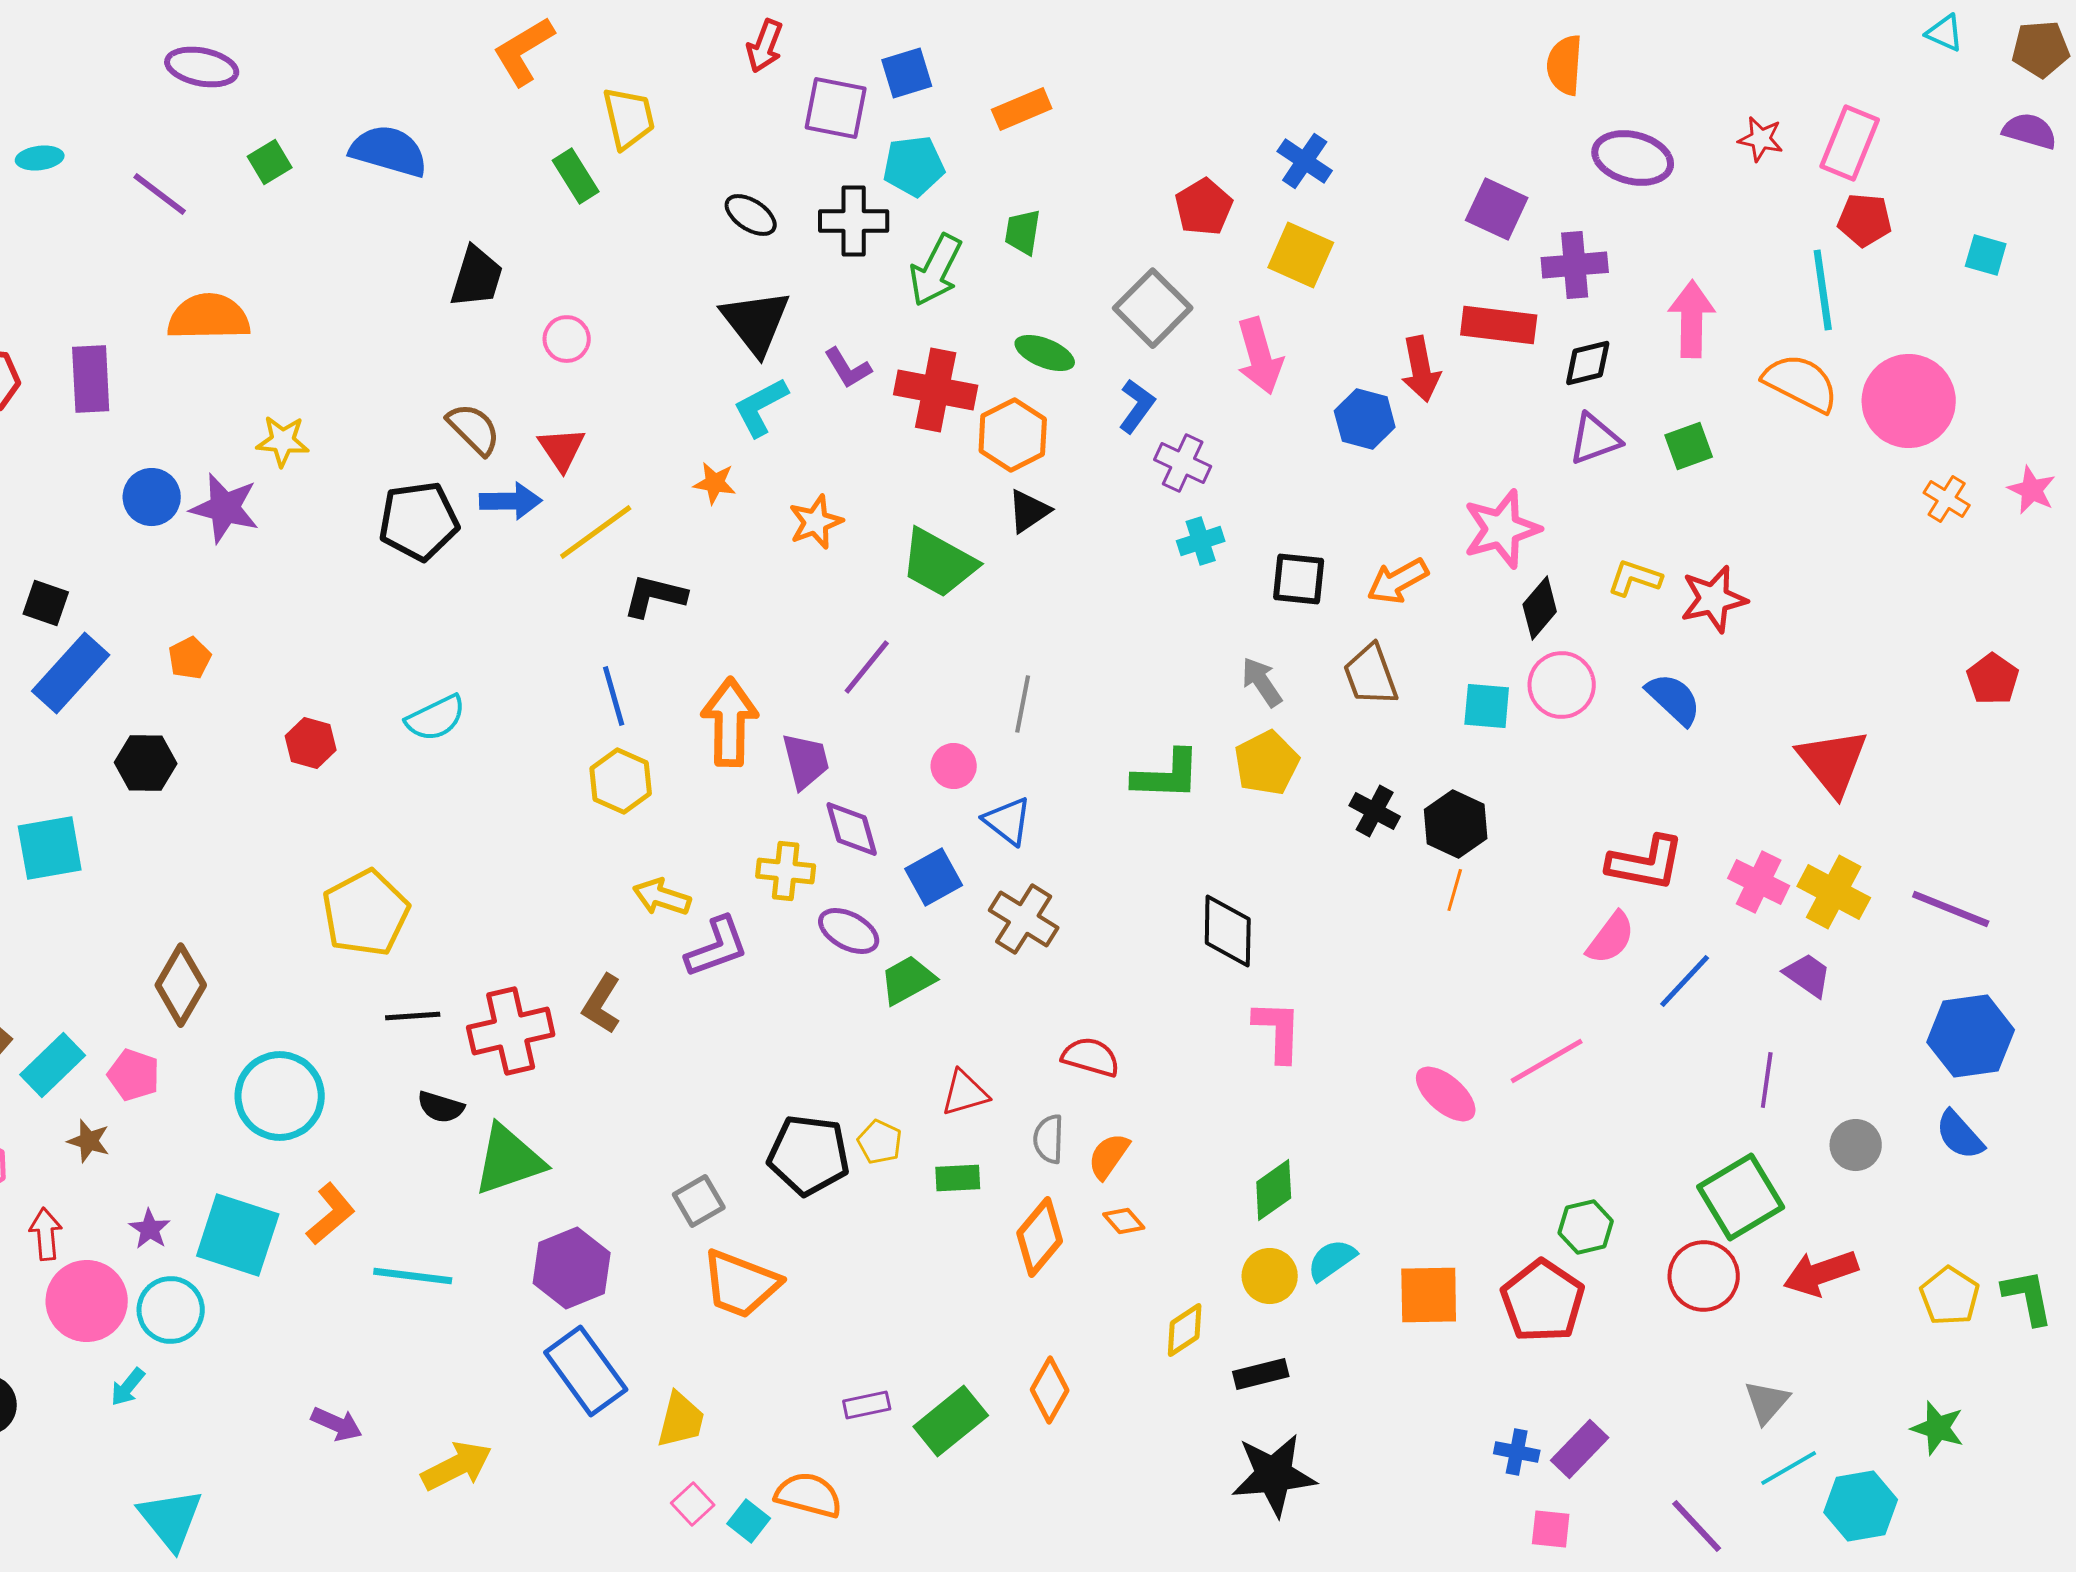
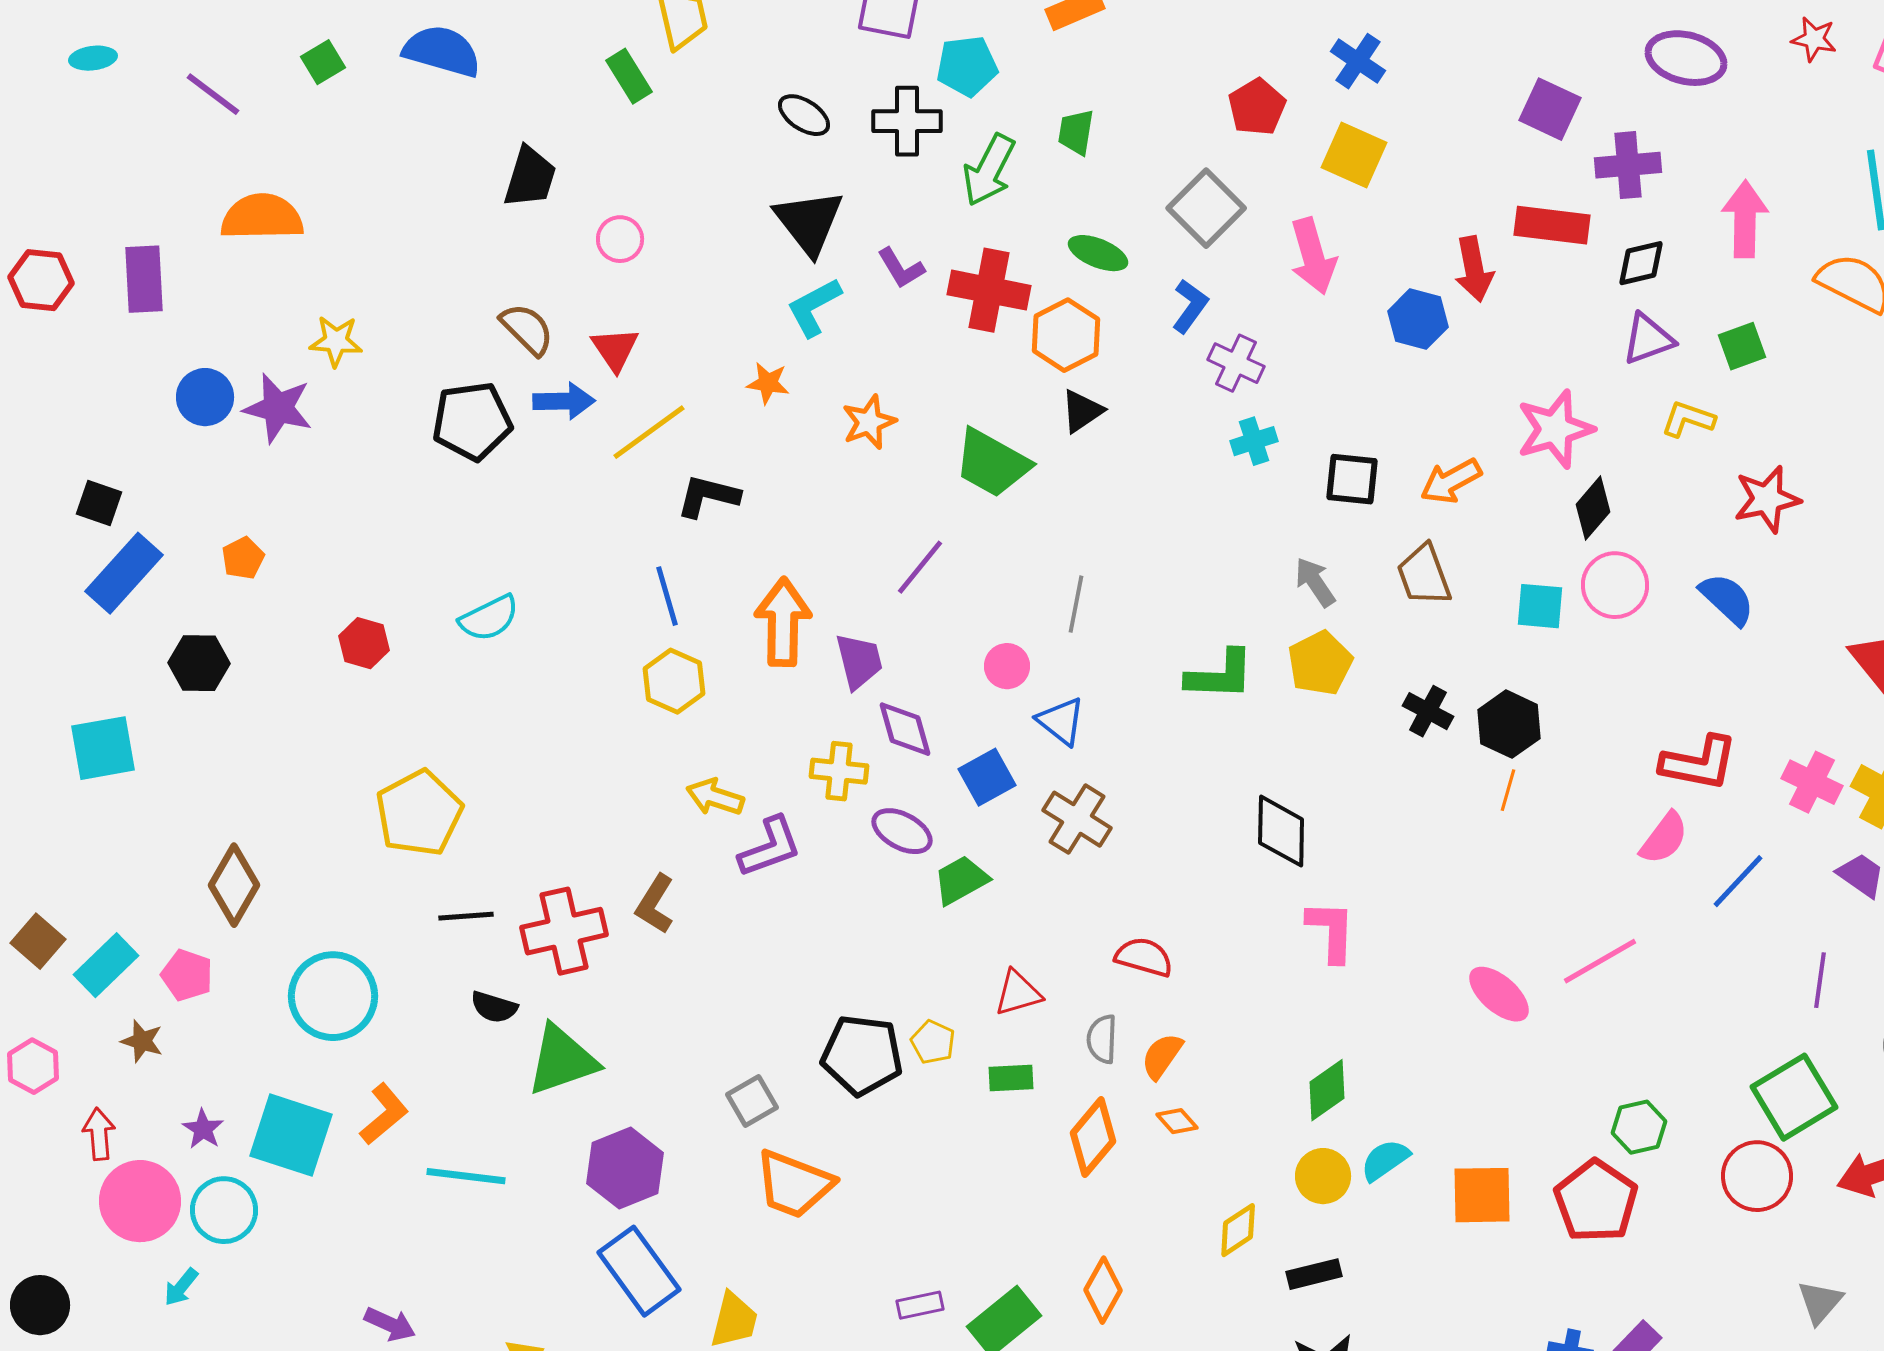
yellow L-shape: (1635, 578) -> (1688, 419), moved

